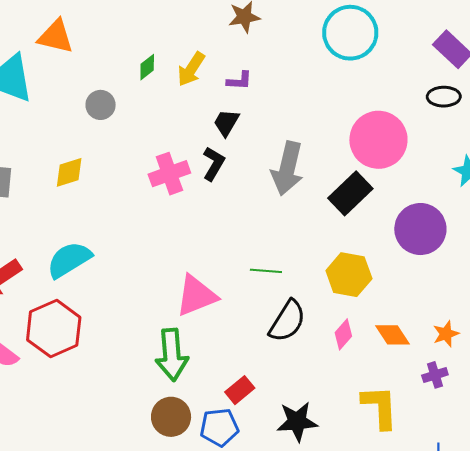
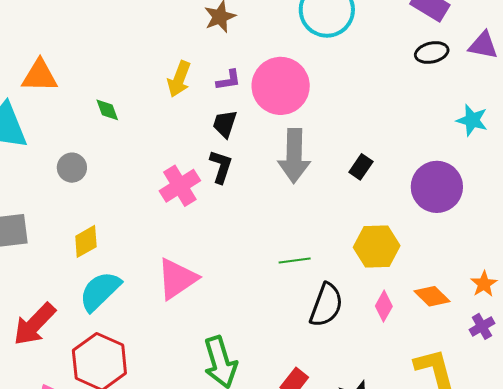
green diamond: (147, 67) -> (107, 110), moved, turned -60
gray circle: (101, 105) -> (72, 168), moved
pink circle: (378, 140) -> (281, 86), moved
yellow diamond: (69, 172) -> (86, 241), moved
black rectangle: (350, 193) -> (361, 167), size x0.6
pink triangle: (196, 296) -> (177, 279), moved

